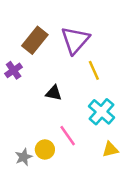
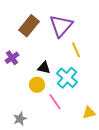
purple cross: (14, 70) -> (12, 58), moved
cyan cross: (101, 112) -> (67, 78), moved
yellow circle: (45, 149) -> (37, 85), moved

